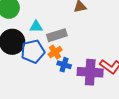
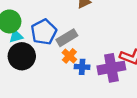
cyan triangle: (36, 27) -> (16, 36), moved
blue pentagon: (33, 51) -> (44, 32), moved

